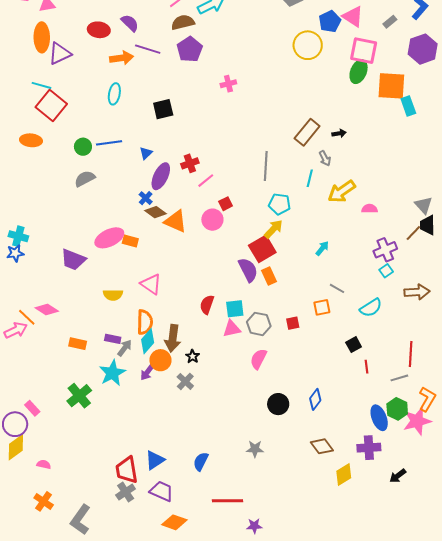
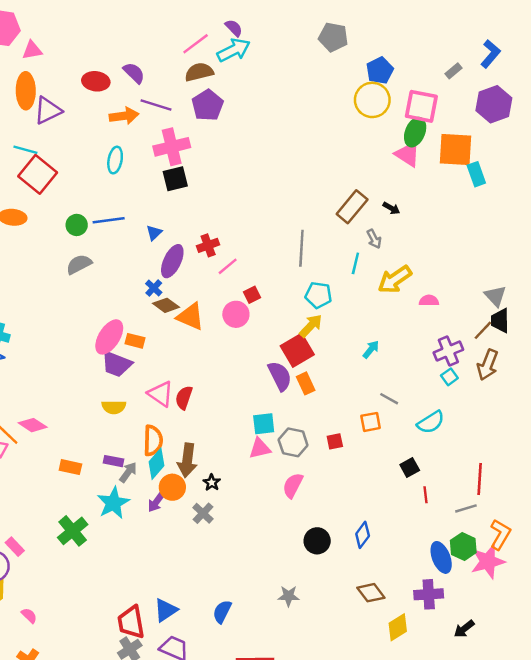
pink triangle: (353, 17) -> (408, 154), moved
yellow circle: (308, 45) -> (372, 100), moved
pink cross: (228, 84) -> (172, 147), moved, size x1.8
black arrow: (339, 133) -> (391, 208), turned 40
pink ellipse: (109, 238) -> (109, 337), turned -32
purple trapezoid: (73, 260) -> (116, 364), moved
brown arrow: (417, 292) -> (488, 365), moved, turned 115
red semicircle: (207, 305) -> (184, 398), moved
pink semicircle: (44, 464) -> (29, 616), turned 32

